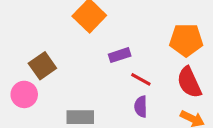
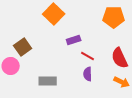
orange pentagon: (186, 40) -> (114, 17), moved

